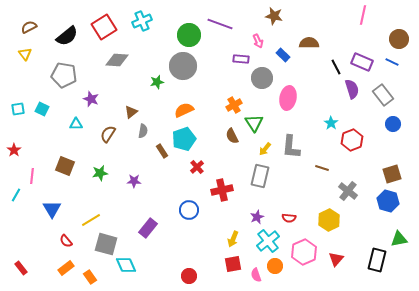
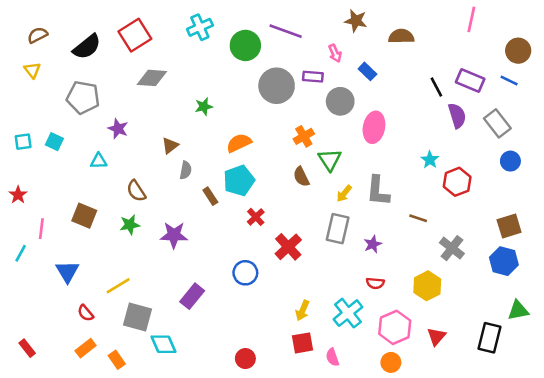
cyan cross: (142, 21) -> (200, 27), moved
brown semicircle: (309, 43) -> (401, 36), moved
gray circle: (183, 66) -> (277, 86), moved
brown semicircle: (108, 134) -> (136, 191), moved, turned -66
purple star: (134, 181) -> (174, 235), size x1.5
red cross: (222, 190) -> (288, 247), turned -30
purple star: (257, 217) -> (373, 244), moved
orange circle: (275, 266) -> (391, 362), moved

